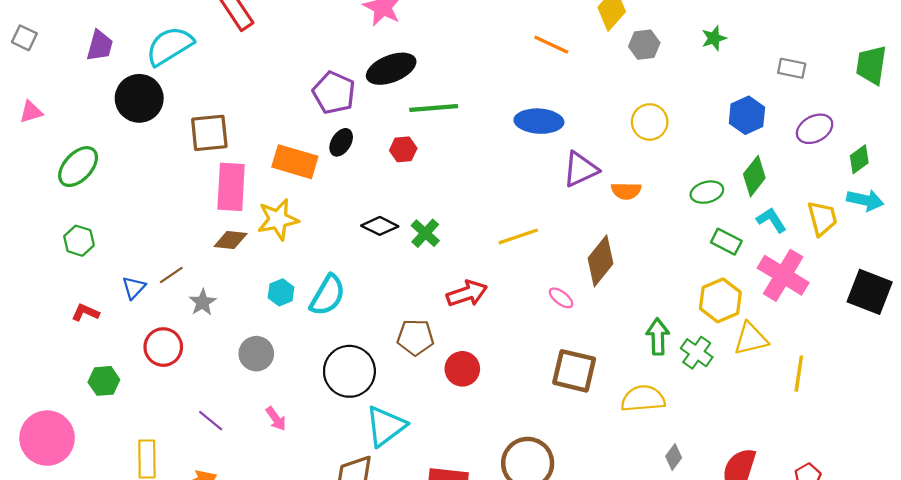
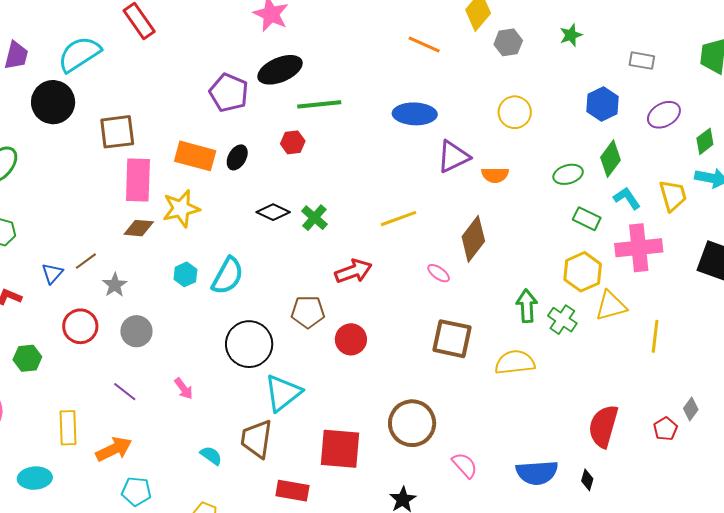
black ellipse: (341, 142) -> (237, 157), moved
pink cross: (783, 275) -> (639, 248), turned -36
gray circle: (256, 354) -> (136, 331), moved
gray diamond: (674, 457) -> (691, 409), moved

